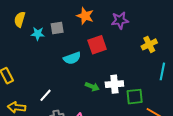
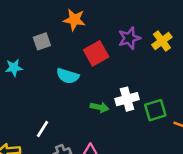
purple star: (120, 20) -> (129, 38), moved
cyan star: (38, 34) -> (14, 68), moved
cyan semicircle: (72, 58) -> (68, 76), turned 48

